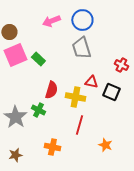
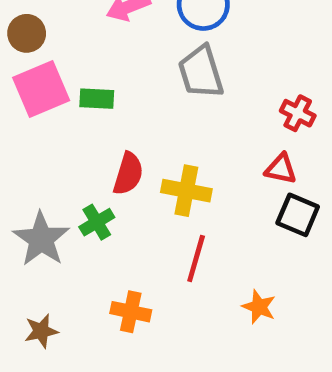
green rectangle: (38, 59) -> (97, 99), turned -40
red triangle: (91, 82) -> (281, 169), moved
black square: (111, 92) -> (298, 215), moved
green cross: (38, 110) -> (97, 222), turned 32

